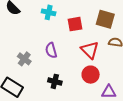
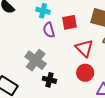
purple semicircle: (51, 50) -> (49, 30), moved
gray cross: (24, 59) -> (36, 60), moved, size x1.5

